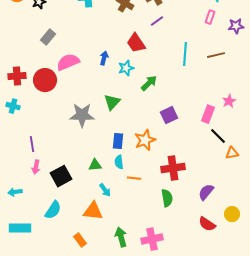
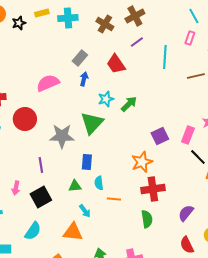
gray rectangle: (48, 37) -> (80, 58), moved
cyan line: (185, 54) -> (165, 57), moved
cyan star: (126, 68) -> (106, 99), moved
red circle: (45, 80) -> (25, 119), moved
green triangle: (112, 102) -> (92, 123), size x1.4
purple square: (169, 115) -> (160, 136), moved
orange star: (145, 140) -> (142, 162), moved
blue rectangle: (118, 141) -> (87, 162), moved
purple line: (32, 144) -> (41, 165), moved
red semicircle: (207, 224) -> (187, 245), turned 30

